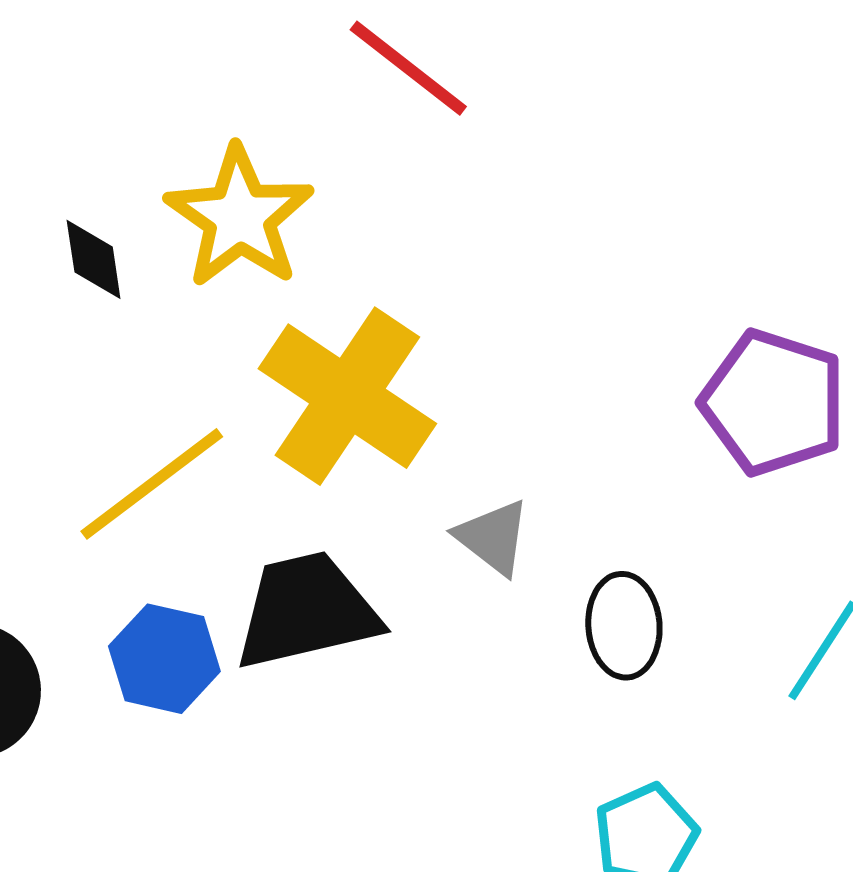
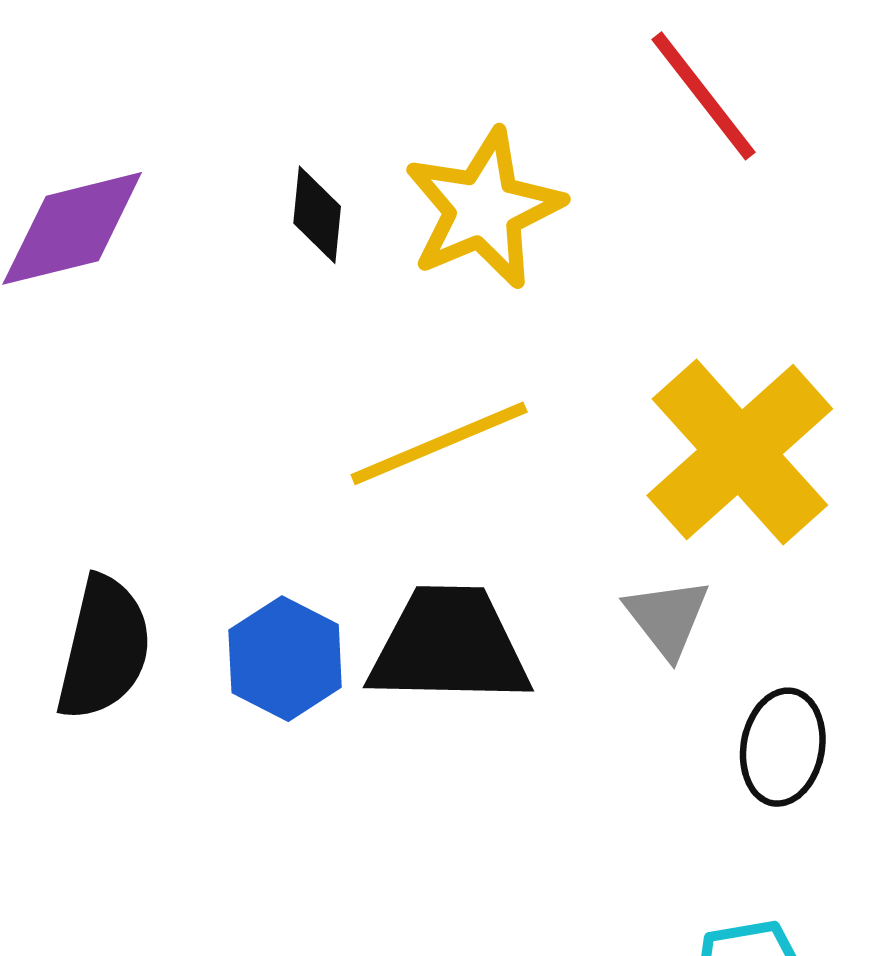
yellow cross: (347, 396) -> (740, 452), moved
yellow line: (152, 484) -> (439, 443), moved

